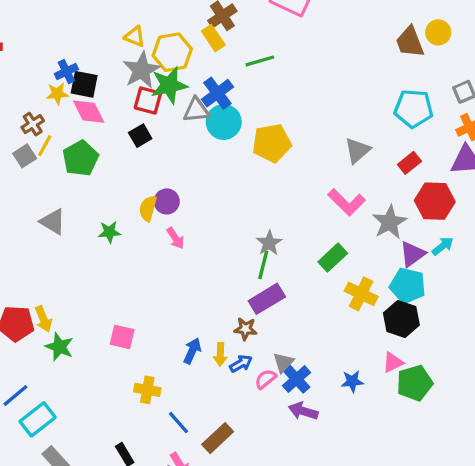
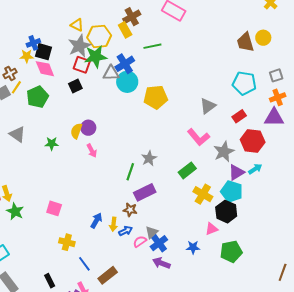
green line: (263, 265) -> (130, 172), moved
pink triangle: (393, 362) -> (212, 229), moved

